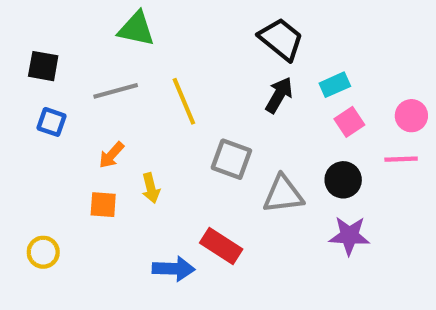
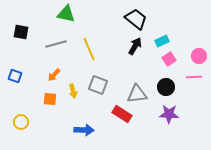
blue square: (51, 122) -> (15, 76), moved
gray square: (231, 159) -> (98, 85), moved
red rectangle: (221, 246) -> (122, 114), moved

